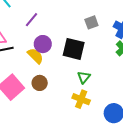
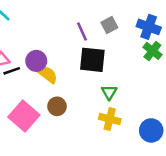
purple line: (31, 20) -> (82, 32), moved, turned -56
purple circle: (43, 44) -> (36, 61), moved

